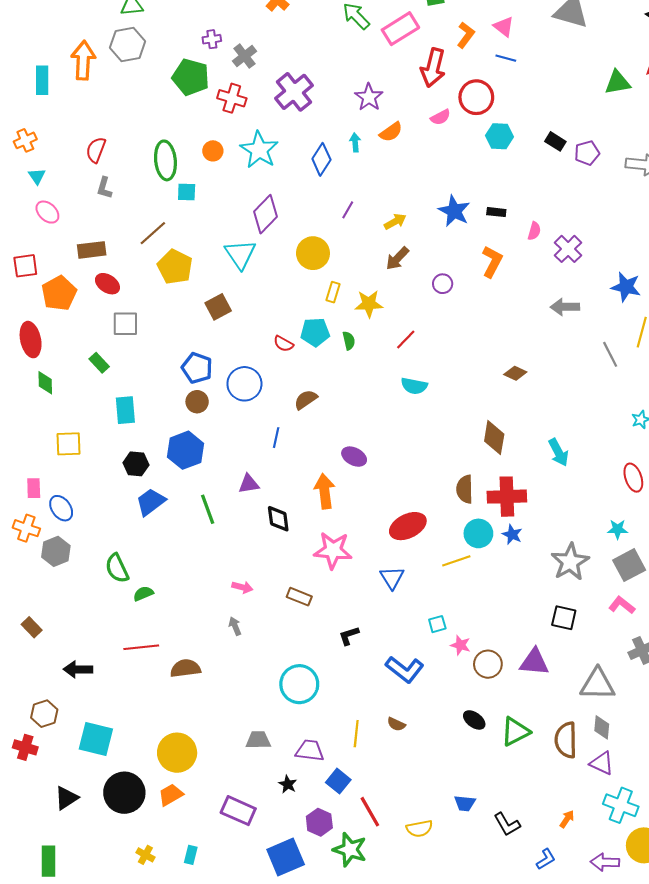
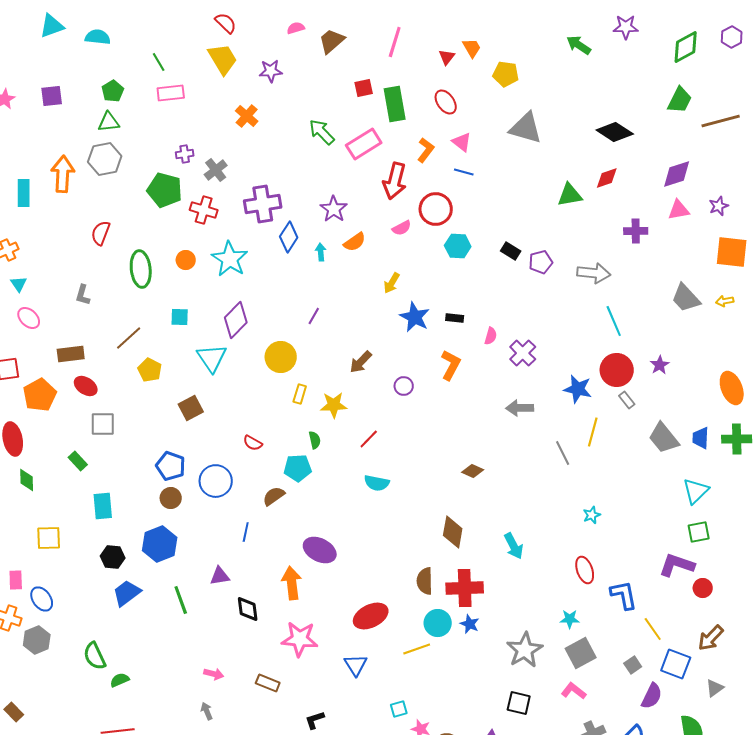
purple cross: (294, 92) -> (263, 204), turned 30
red semicircle: (96, 150) -> (101, 233), moved
blue diamond: (321, 159) -> (289, 237), moved
cyan square: (187, 192) -> (180, 317), moved
yellow arrow: (395, 222) -> (392, 283), moved, turned 150
yellow pentagon: (175, 267) -> (150, 370), size x0.7
cyan pentagon: (315, 332) -> (298, 468), moved
purple ellipse: (354, 457) -> (320, 550), size x1.4

